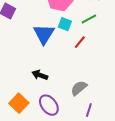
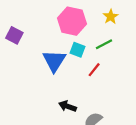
black arrow: (40, 75) -> (67, 106), moved

